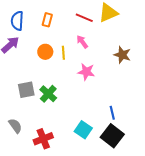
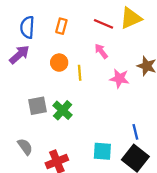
yellow line: (63, 53) -> (80, 73), moved
pink star: (86, 72) -> (119, 78), moved
cyan square: (83, 130) -> (102, 151), turned -30

